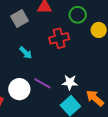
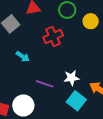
white circle: (19, 89) -> (23, 105), moved

